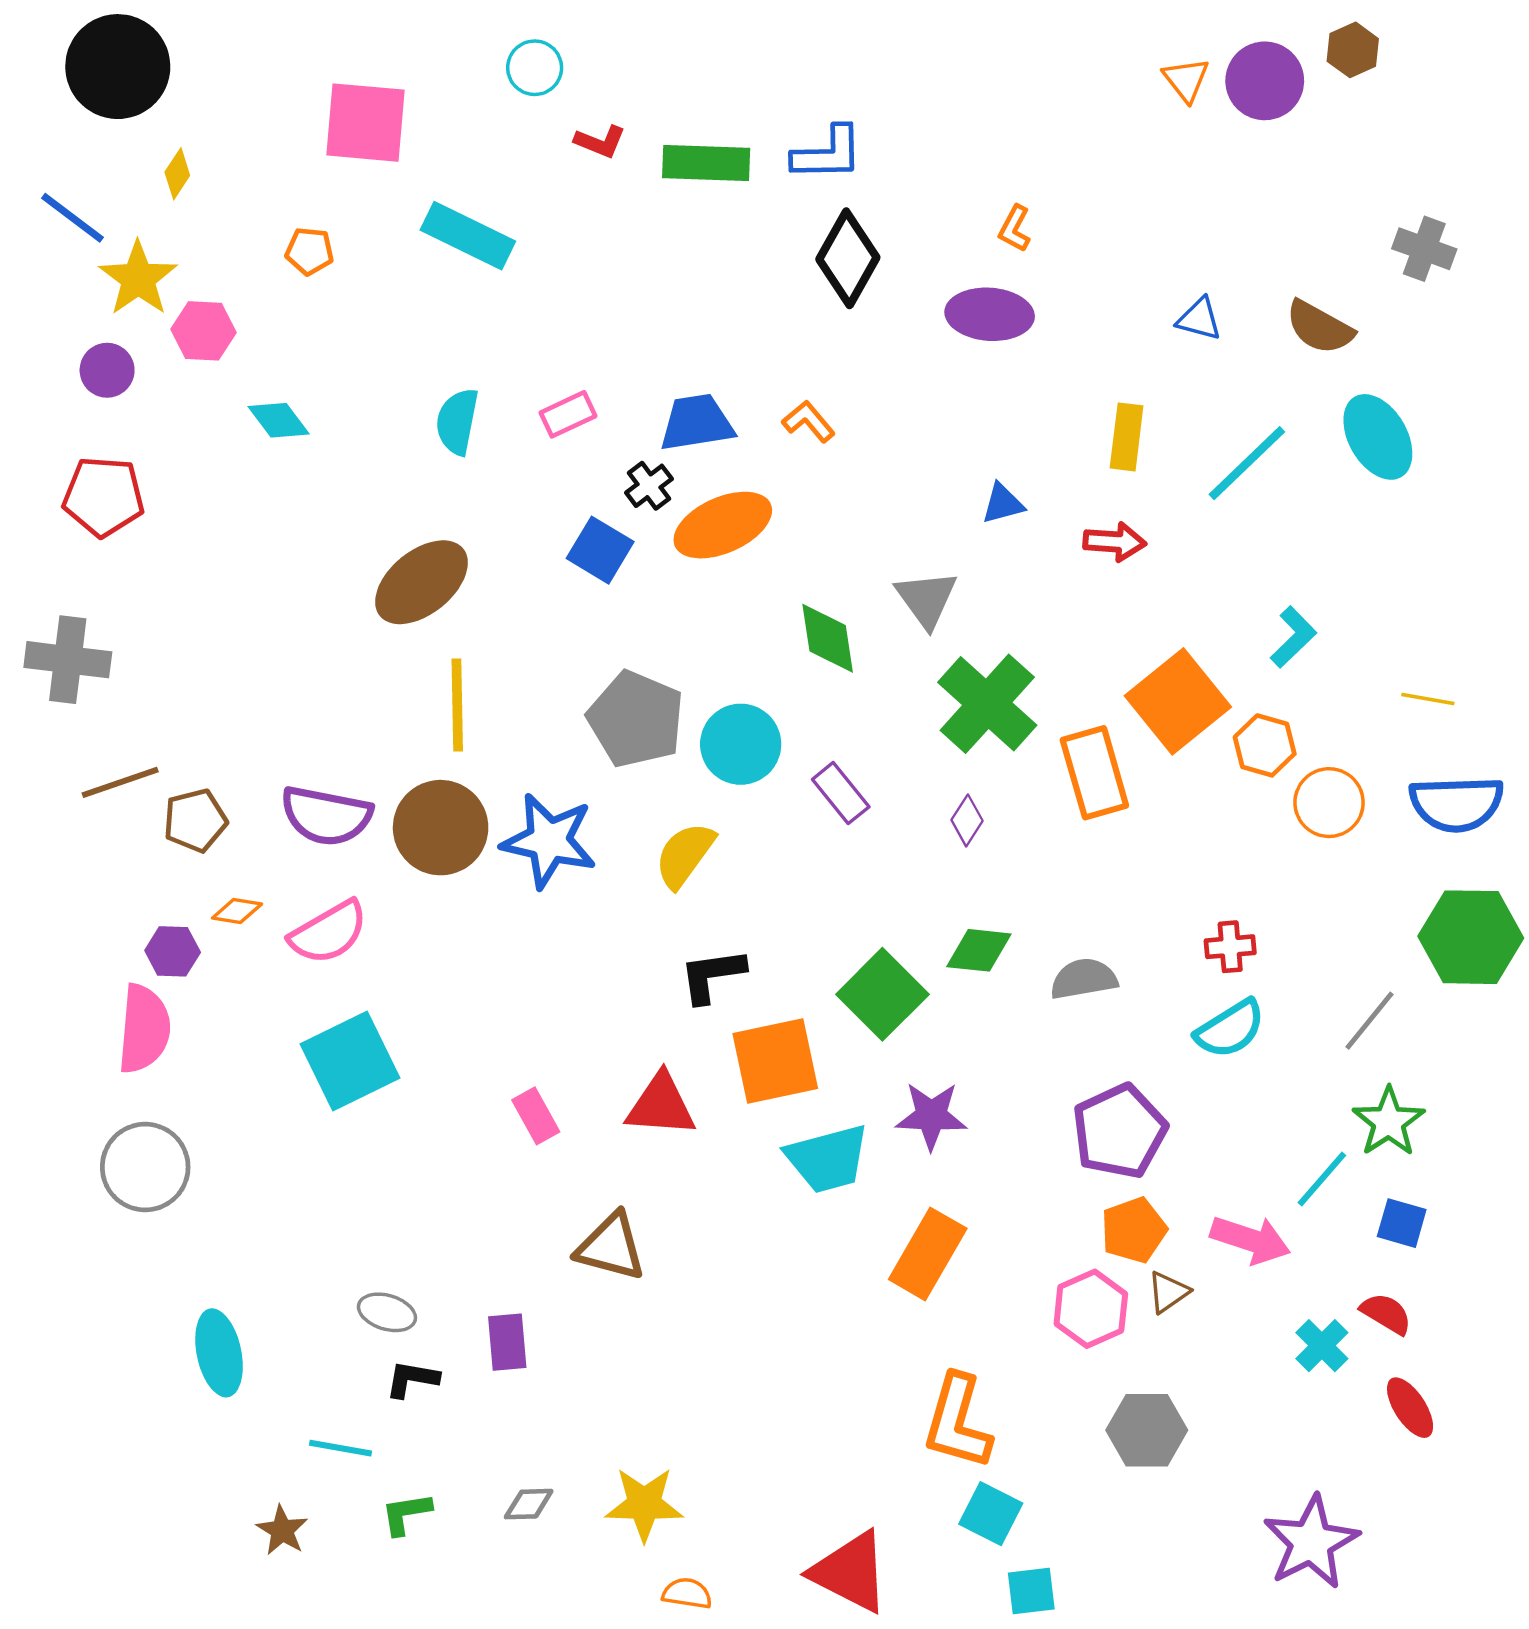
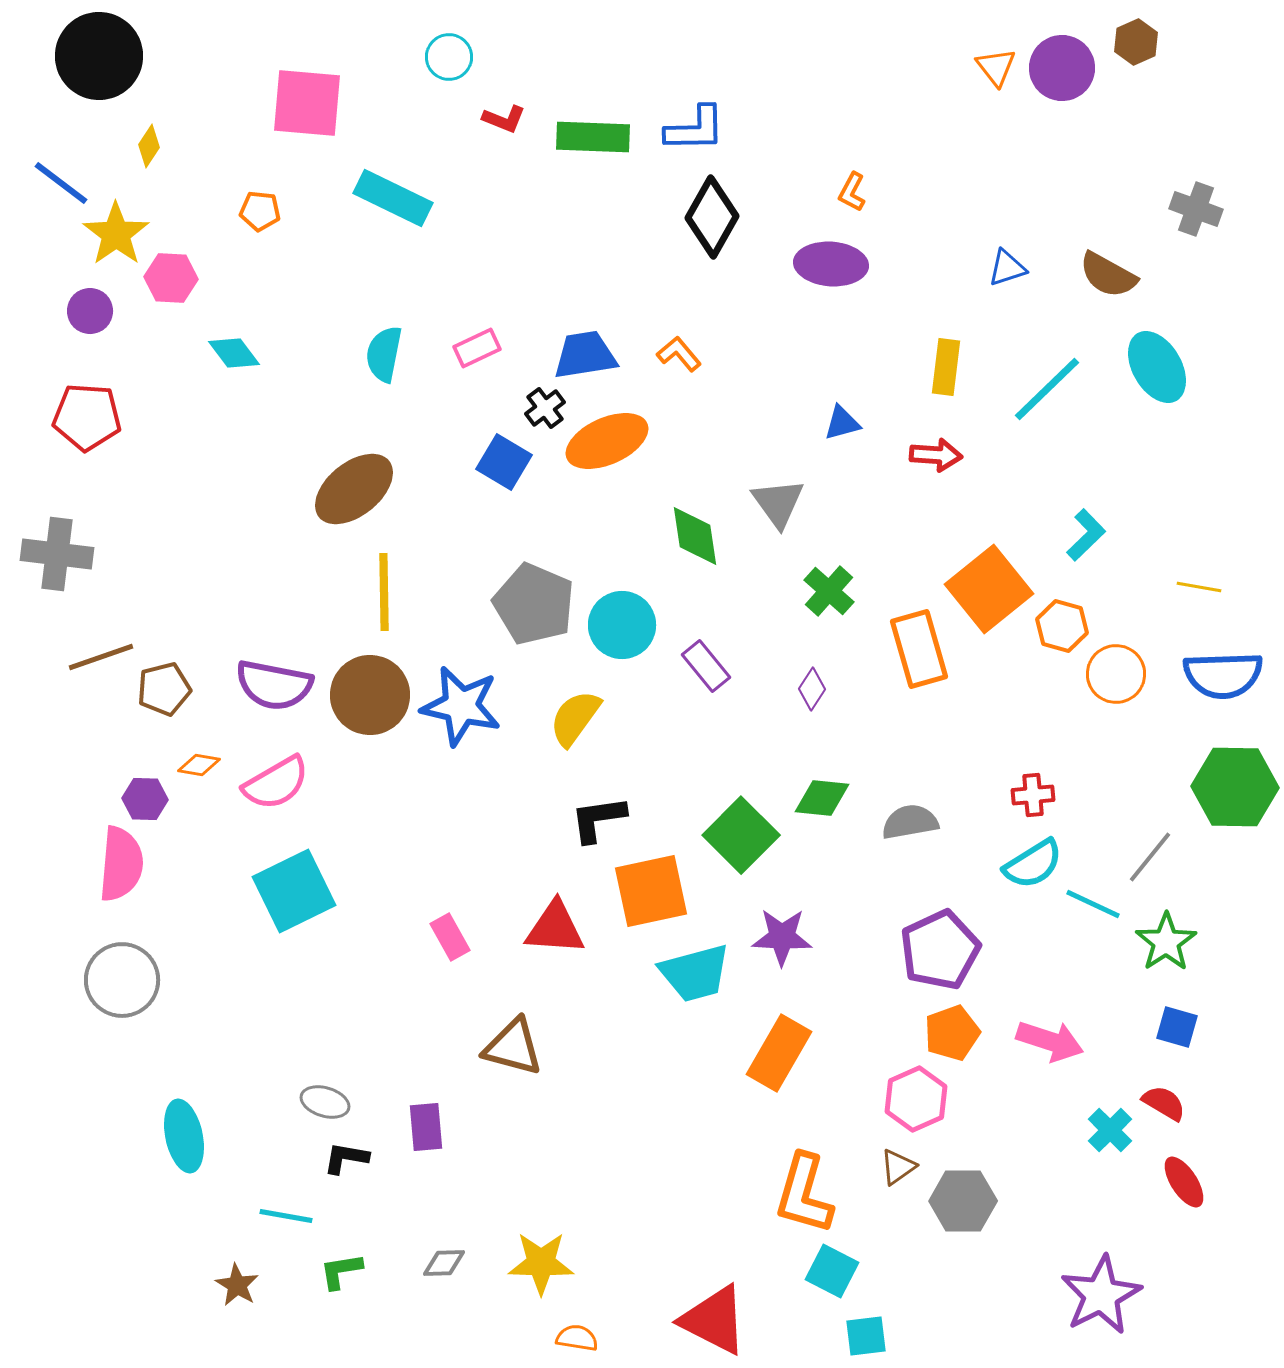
blue triangle: (1199, 319) -> (1007, 268), turned -33
green cross: (987, 704) -> (829, 591), size x0.6
cyan line: (1322, 1179) -> (1093, 904), moved, turned 74
brown triangle: (1168, 1292) -> (898, 1167), moved

